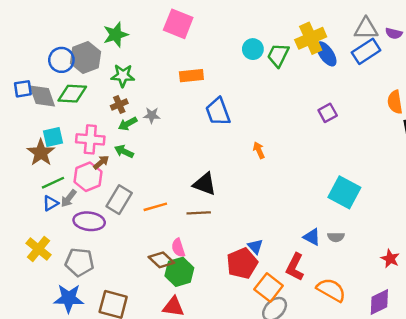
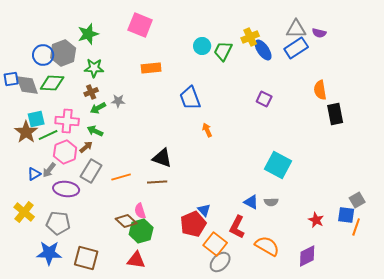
yellow cross: (311, 38) -> (250, 37), size x0.7
blue trapezoid: (218, 112) -> (190, 98), moved
purple square: (328, 113) -> (264, 99), turned -35
brown arrow: (101, 162) -> (86, 147), moved
green line: (53, 183) -> (48, 135), moved

